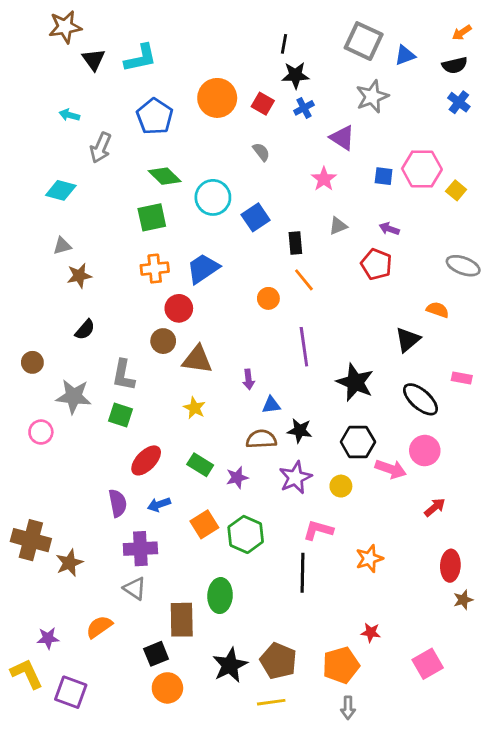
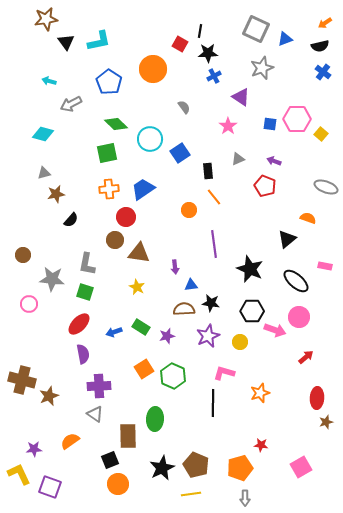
red square: (263, 104) -> (180, 44), moved
gray arrow: (101, 148) -> (71, 104), turned 40
black semicircle: (85, 330) -> (71, 220), moved
red ellipse: (146, 460) -> (79, 324), moved
blue arrow: (159, 505) -> (114, 332), moved

